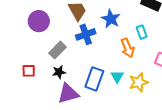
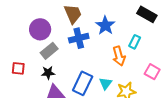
purple circle: (39, 21) -> (40, 29), moved
cyan rectangle: (142, 32) -> (135, 42), turned 40

